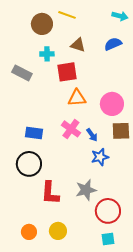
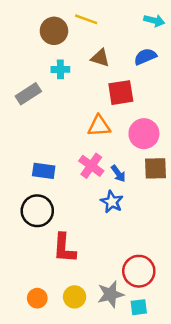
red square: (67, 72) -> (121, 93), moved
gray rectangle: (22, 73) -> (28, 94), turned -60
blue star: (100, 157) -> (112, 202), moved, turned -30
gray star: (86, 190) -> (111, 294), moved

